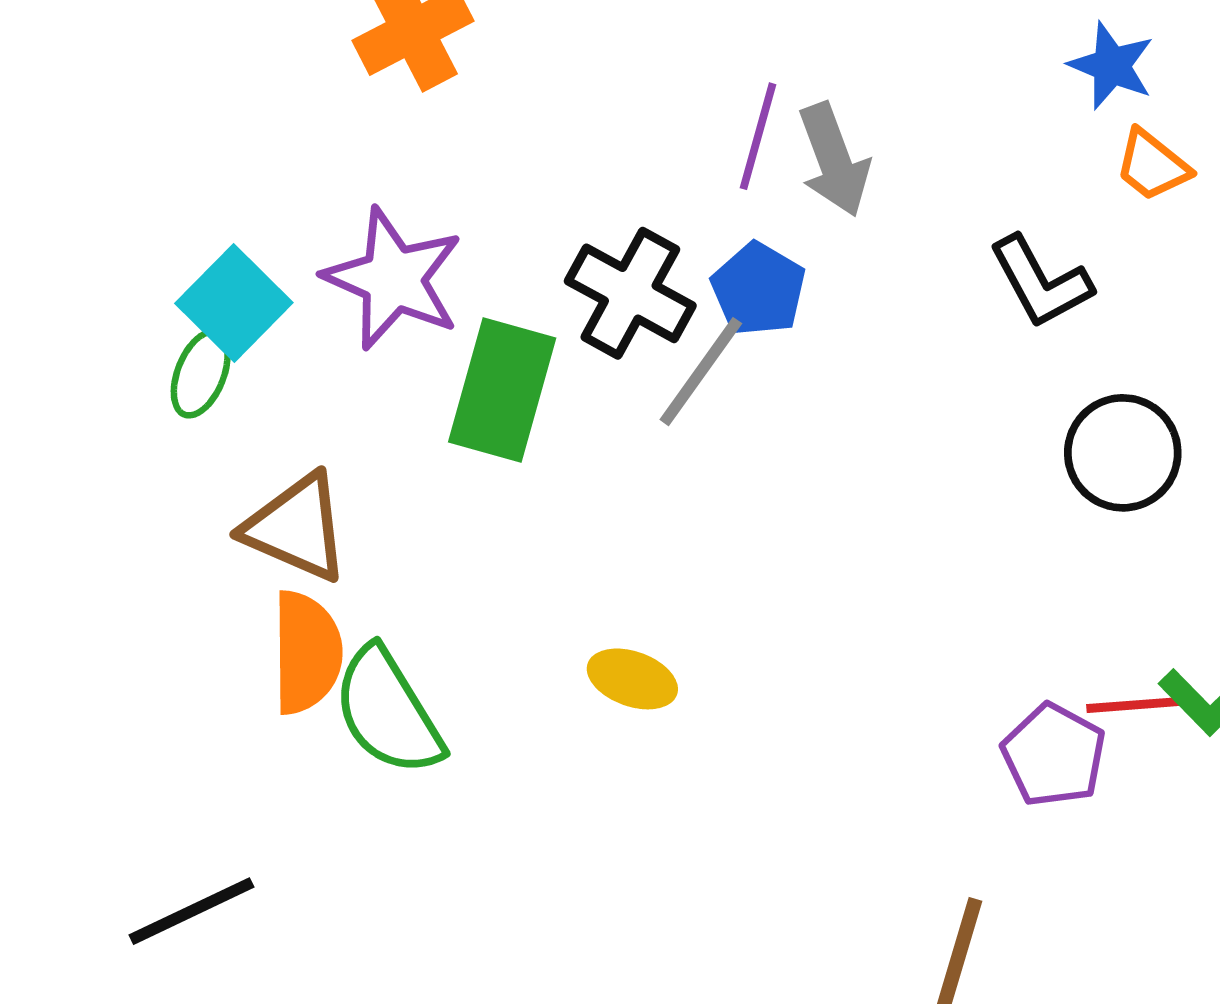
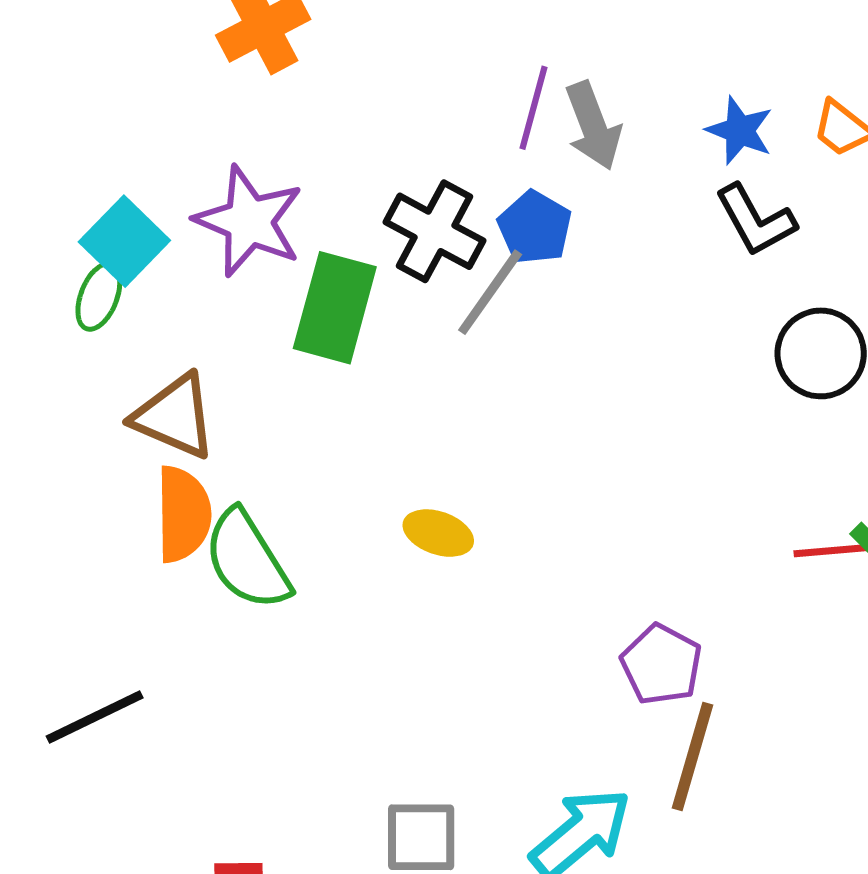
blue star: (1112, 66) -> (740, 131), moved
purple pentagon: (1054, 755) -> (661, 665), moved

